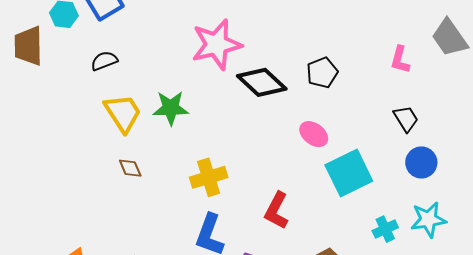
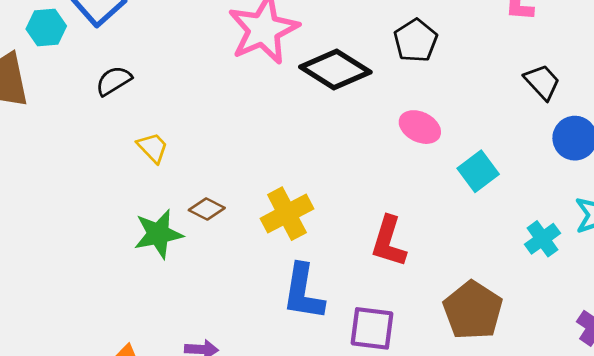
green star: (171, 108) -> (158, 234), moved
yellow trapezoid: (123, 113) -> (153, 148), size x0.6
brown diamond: (130, 168) -> (207, 209), moved, turned -30
cyan square: (349, 173) -> (478, 171), size x0.6

